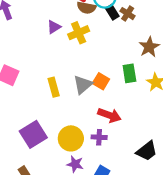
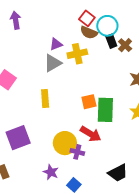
green rectangle: (129, 73) -> (105, 110), moved, size x1.4
orange square: (101, 81) -> (89, 102), turned 35
gray triangle: (83, 85) -> (53, 63), moved
yellow circle: (71, 138) -> (65, 143), moved

